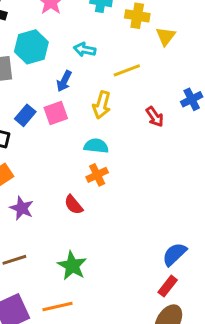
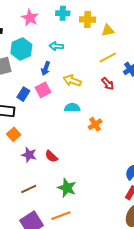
yellow triangle: (166, 36) -> (108, 30), turned 48
yellow line: (127, 70) -> (108, 58), moved
yellow arrow: (102, 105) -> (72, 81), turned 102
orange cross: (97, 175) -> (95, 124), moved
red semicircle: (74, 205) -> (51, 156), moved

